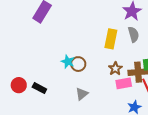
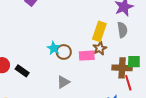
brown star: (115, 69) -> (100, 48), moved
pink rectangle: (124, 83) -> (87, 56), moved

